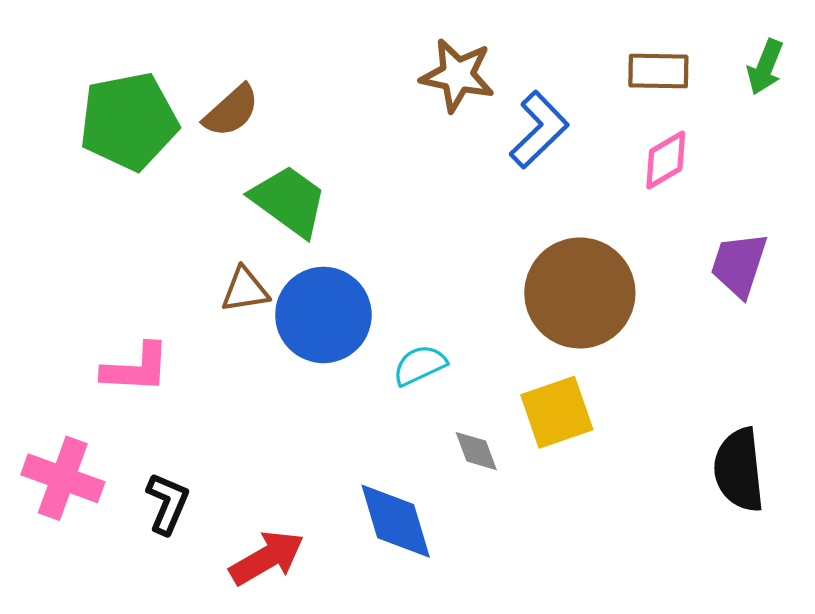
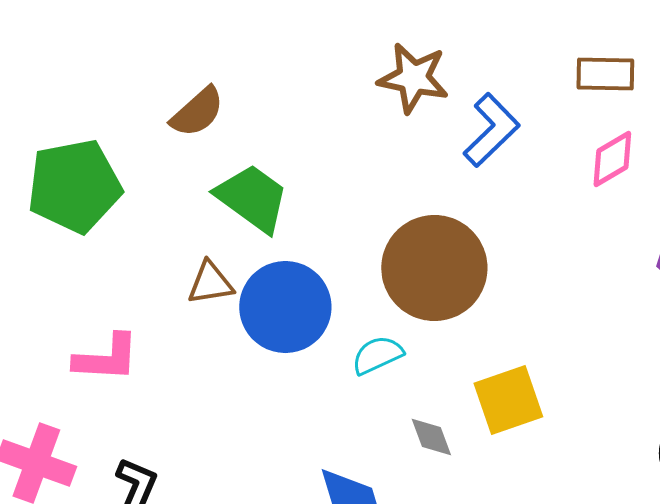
green pentagon: (129, 121) -> (74, 186), moved
brown circle: (580, 293) -> (434, 268), moved

